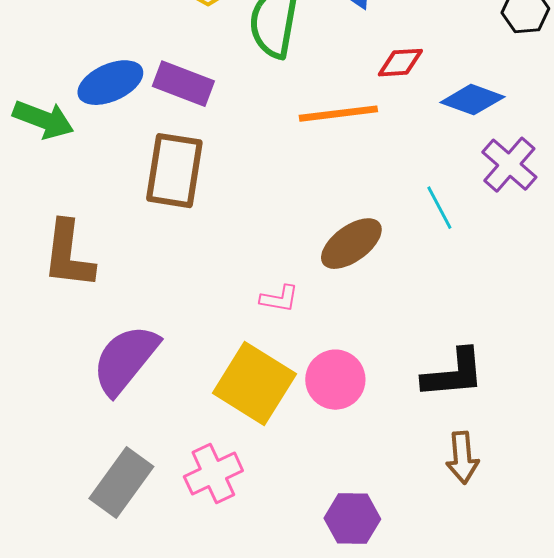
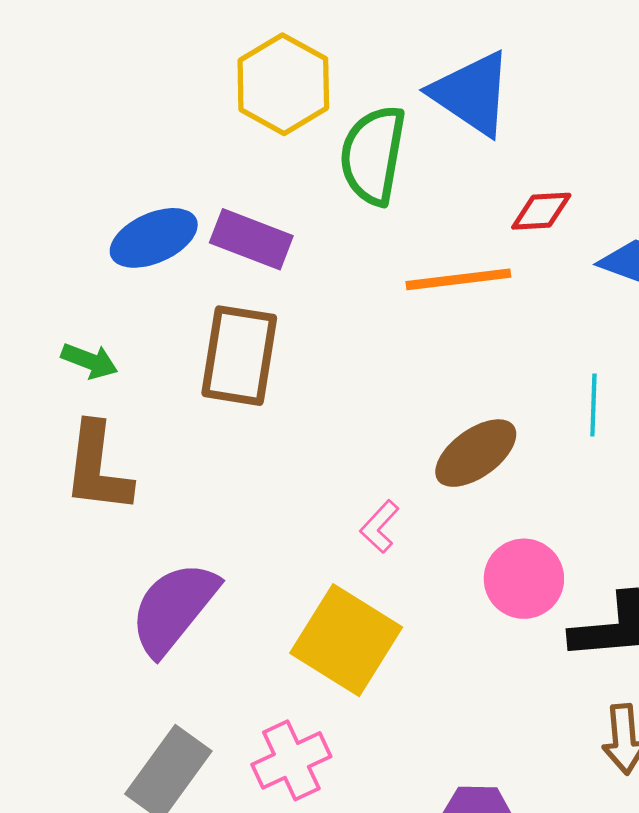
green arrow: (43, 120) -> (90, 361), moved, size x0.7
cyan line: (439, 208) -> (593, 405), turned 30
pink L-shape: (279, 299) -> (380, 527), turned 123
pink circle: (335, 380) -> (524, 579), moved

